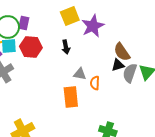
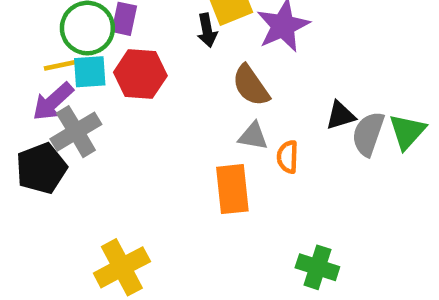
black arrow: (66, 47) -> (207, 30), moved
brown semicircle: (122, 52) -> (251, 86), moved

